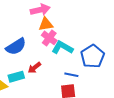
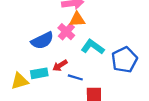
pink cross: (49, 38) -> (66, 32), moved
blue line: (71, 75) -> (75, 77), moved

